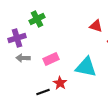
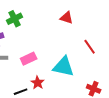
red triangle: (96, 26) -> (67, 18), moved

